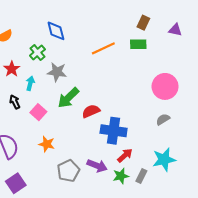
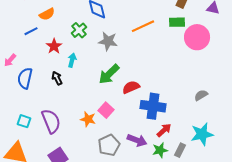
gray star: (57, 72) -> (108, 41), moved
pink circle: (165, 86) -> (197, 37), moved
pink square: (38, 112) -> (106, 110), moved

